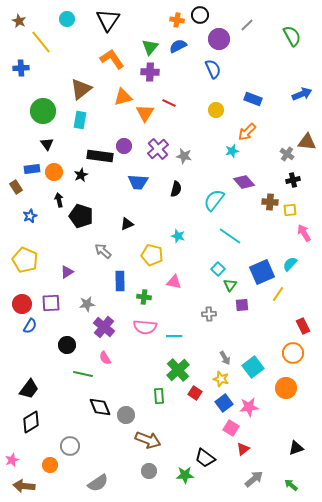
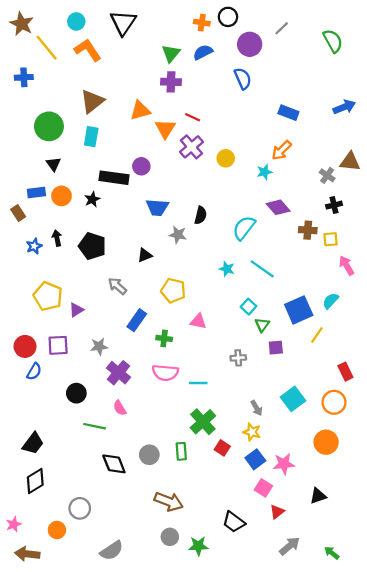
brown star: (19, 21) -> (22, 24), size x1.5
orange L-shape: (112, 59) -> (88, 50), moved
yellow circle: (216, 110) -> (226, 158), moved
purple cross: (158, 149) -> (191, 147), moved
gray star: (184, 156) -> (178, 235), moved
black arrow: (59, 200) -> (57, 238), moved
cyan star: (178, 236) -> (227, 269), moved
yellow pentagon: (25, 260) -> (48, 296), moved
blue rectangle: (120, 281) -> (137, 320), turned 36
cyan square: (253, 367) -> (293, 399), moved
gray circle: (126, 415) -> (149, 455), moved
black triangle: (296, 448) -> (318, 496), moved
green star: (185, 475) -> (198, 546), moved

